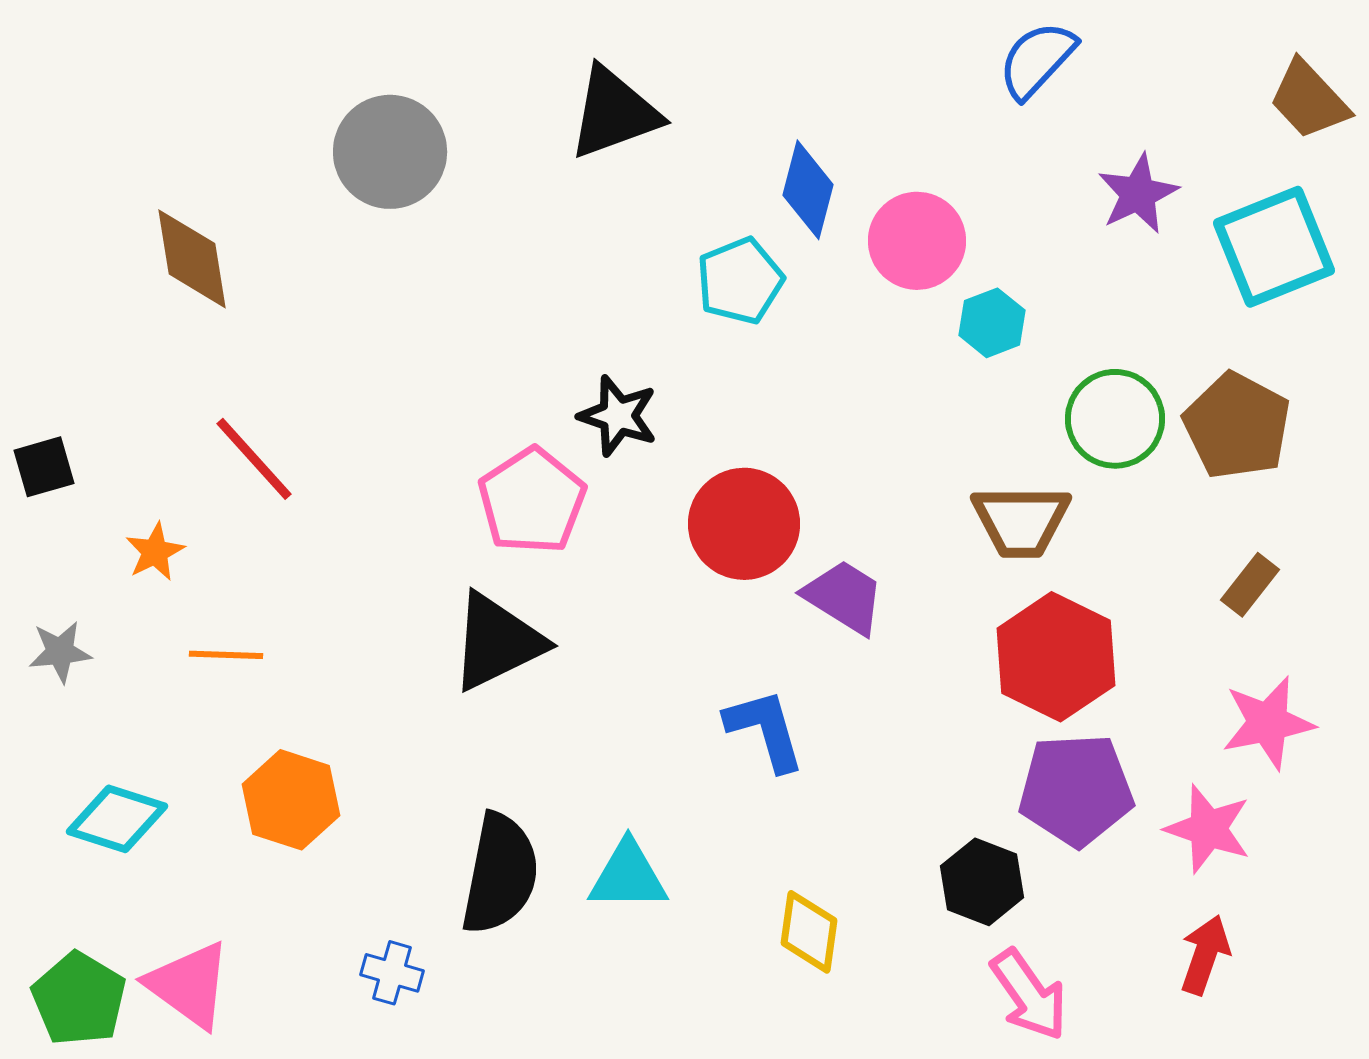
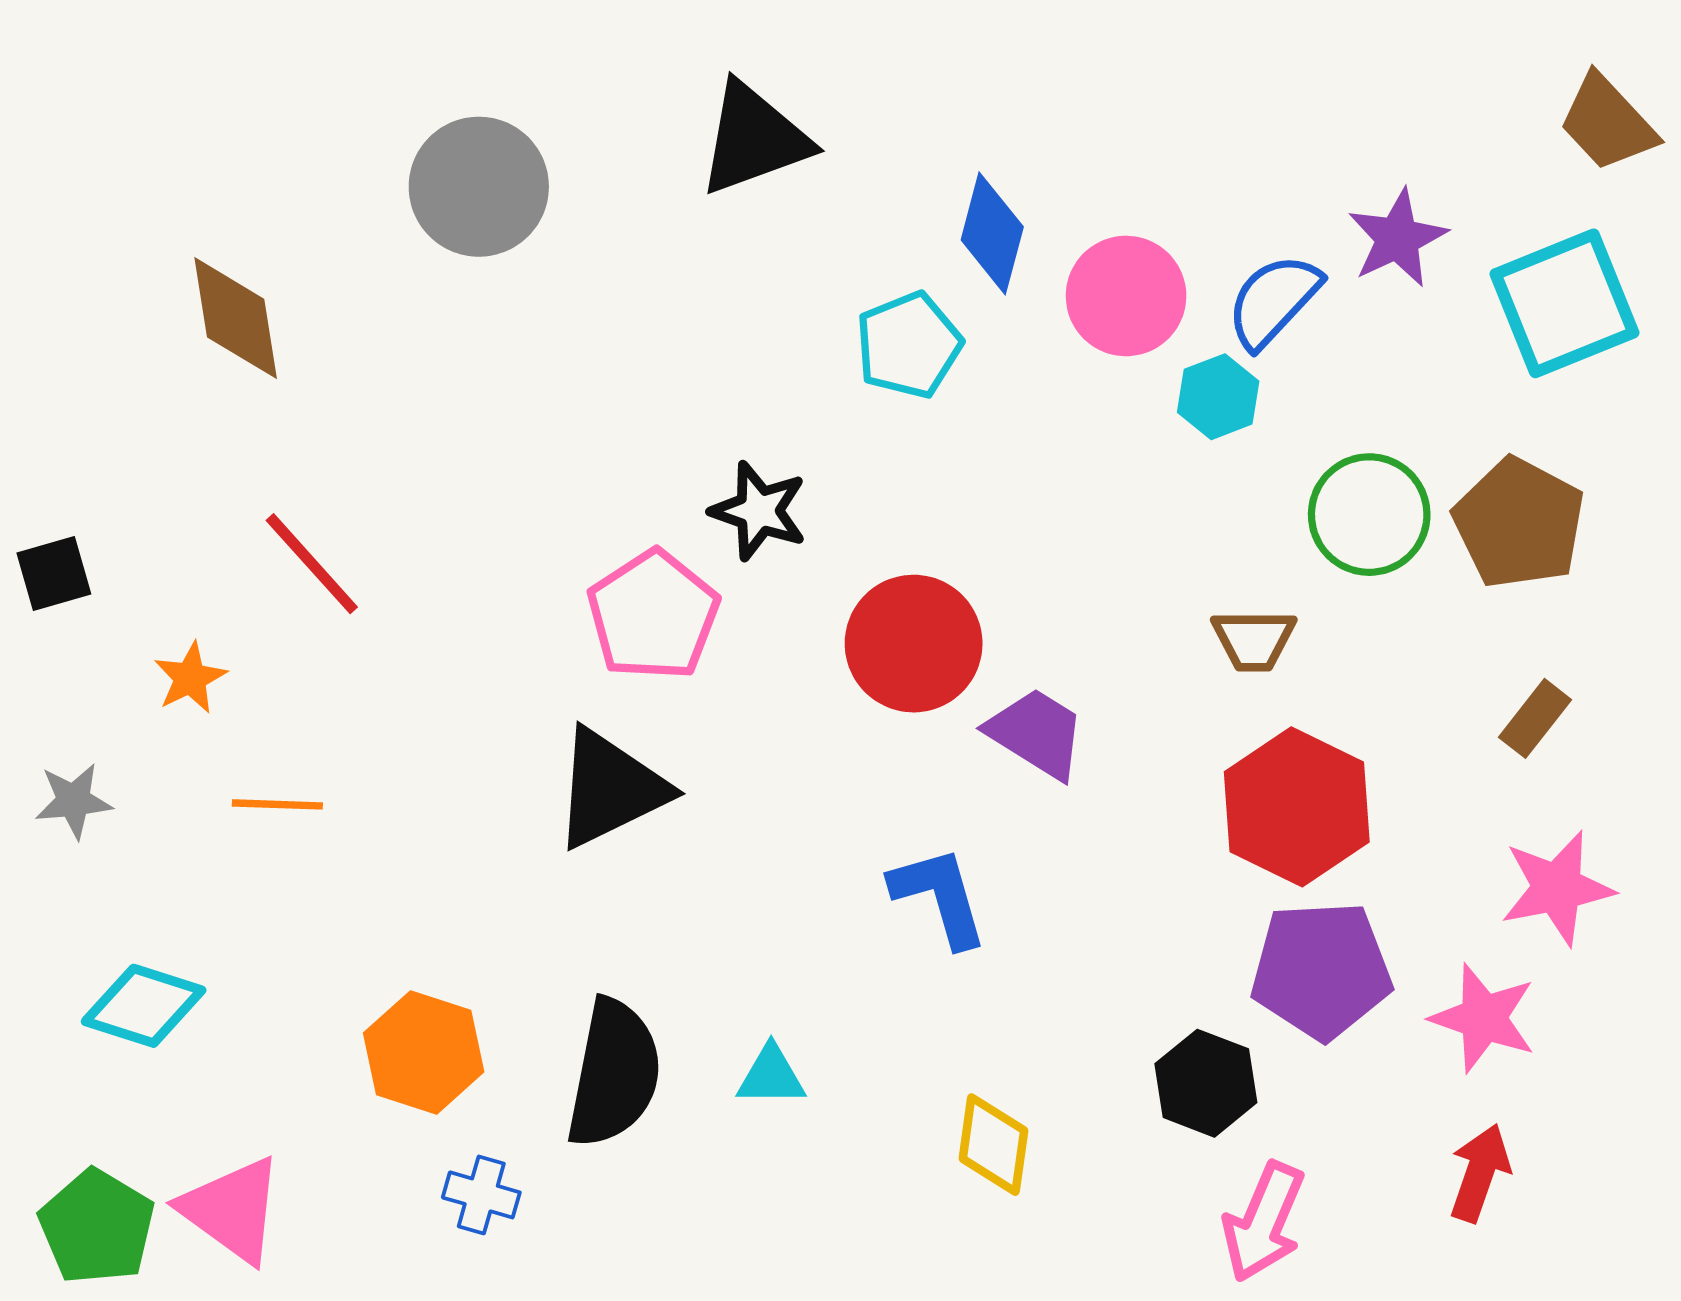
blue semicircle: (1037, 60) -> (1273, 301), moved
brown trapezoid: (1021, 521) -> (1254, 640), size x0.7
orange hexagon: (291, 800) -> (424, 1052), moved
cyan triangle: (628, 876) -> (771, 1076), size x0.7
pink arrow: (1029, 995) -> (1264, 1222), turned 58

